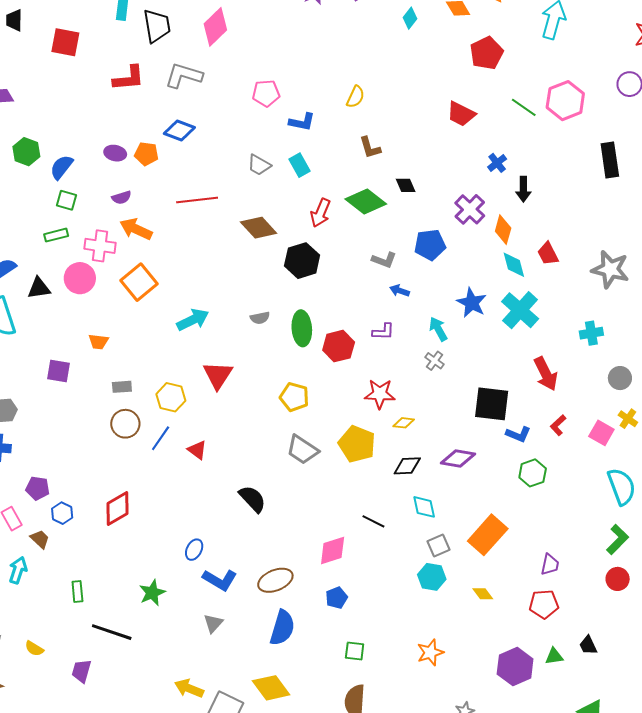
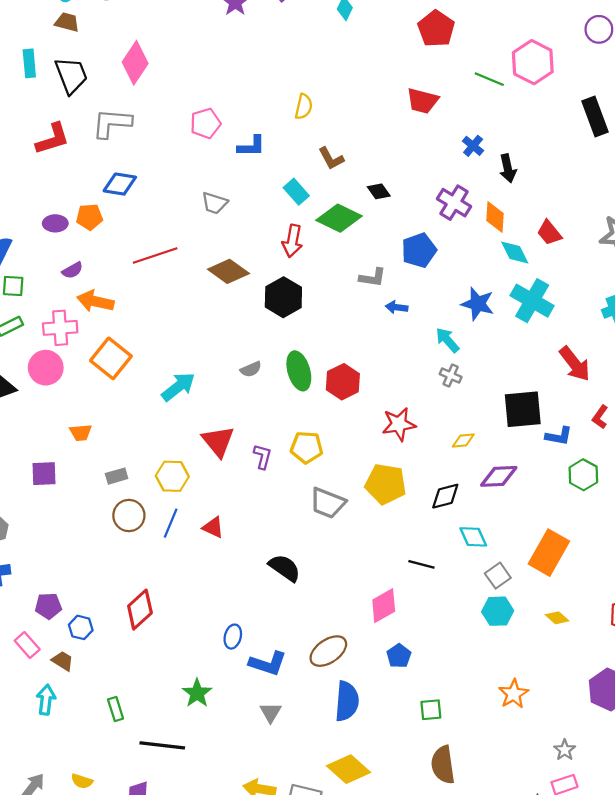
cyan rectangle: (299, 165) -> (296, 192), moved
purple L-shape: (383, 332) -> (263, 457), moved, turned -65
yellow diamond: (404, 423) -> (463, 441), moved

